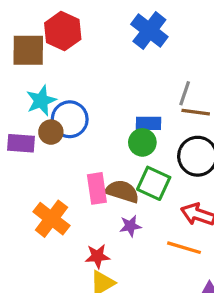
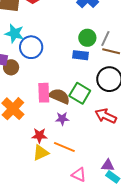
cyan star: (41, 101) -> (14, 33), turned 30
brown circle: (51, 132) -> (11, 67), moved
green circle: (142, 142) -> (87, 38), moved
orange line: (184, 248) -> (64, 147), moved

